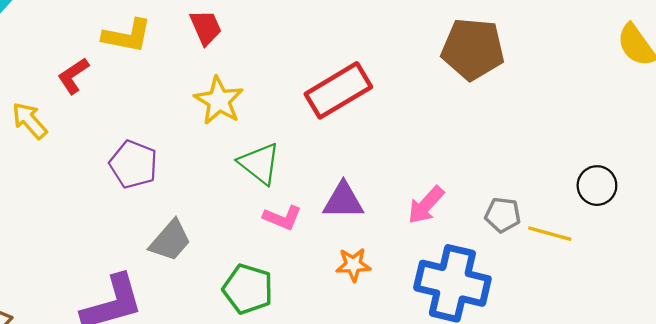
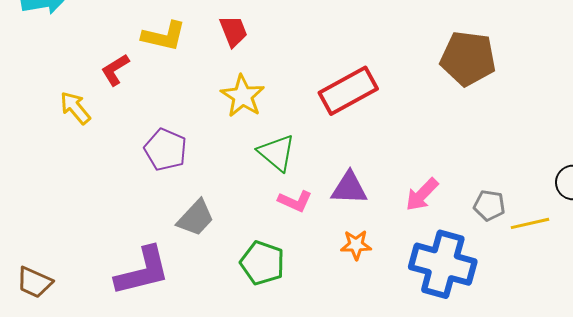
yellow line: (550, 234) -> (530, 223), turned -30

